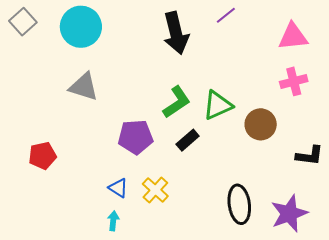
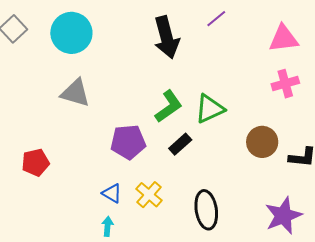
brown circle: (261, 124) -> (262, 142), moved
black ellipse: (239, 204) -> (206, 210), moved

